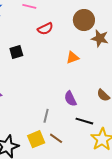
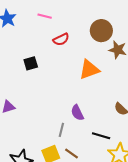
orange triangle: (73, 58) -> (89, 70), size x1.5
purple semicircle: (70, 99) -> (77, 113), moved

